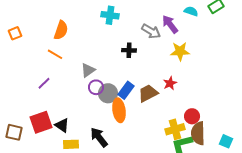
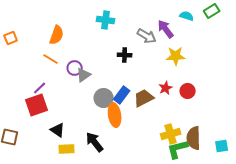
purple circle: (96, 87) -> (75, 68), moved
red circle: (192, 116) -> (188, 91), moved
red square: (41, 122) -> (37, 105), moved
cyan square: (226, 141) -> (222, 146), turned -32

